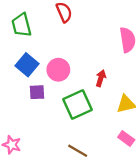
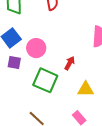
green square: (77, 104) -> (45, 80), turned 35

